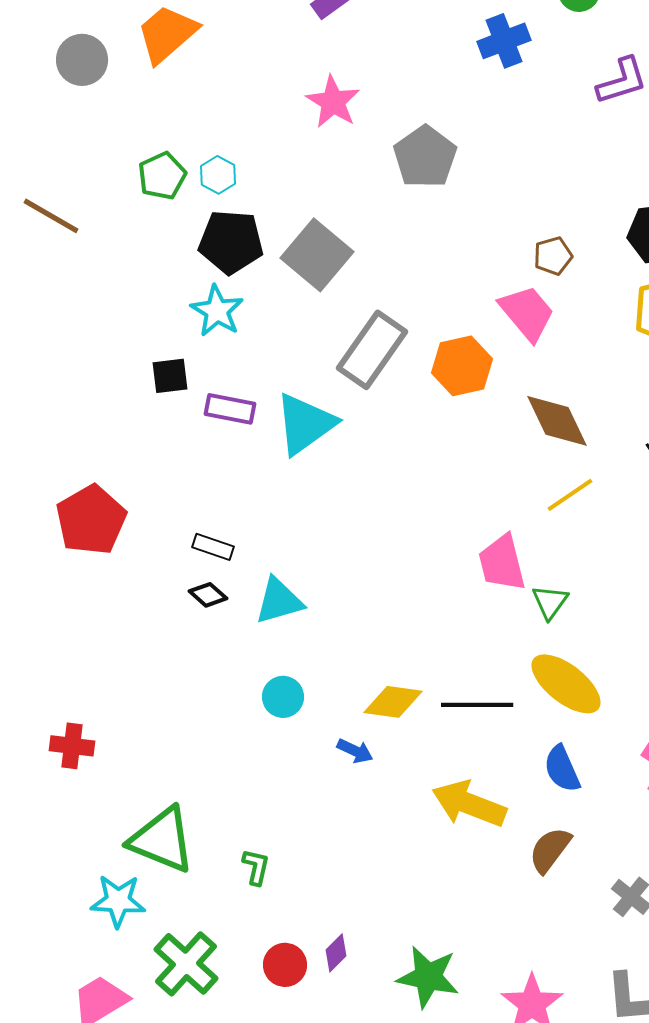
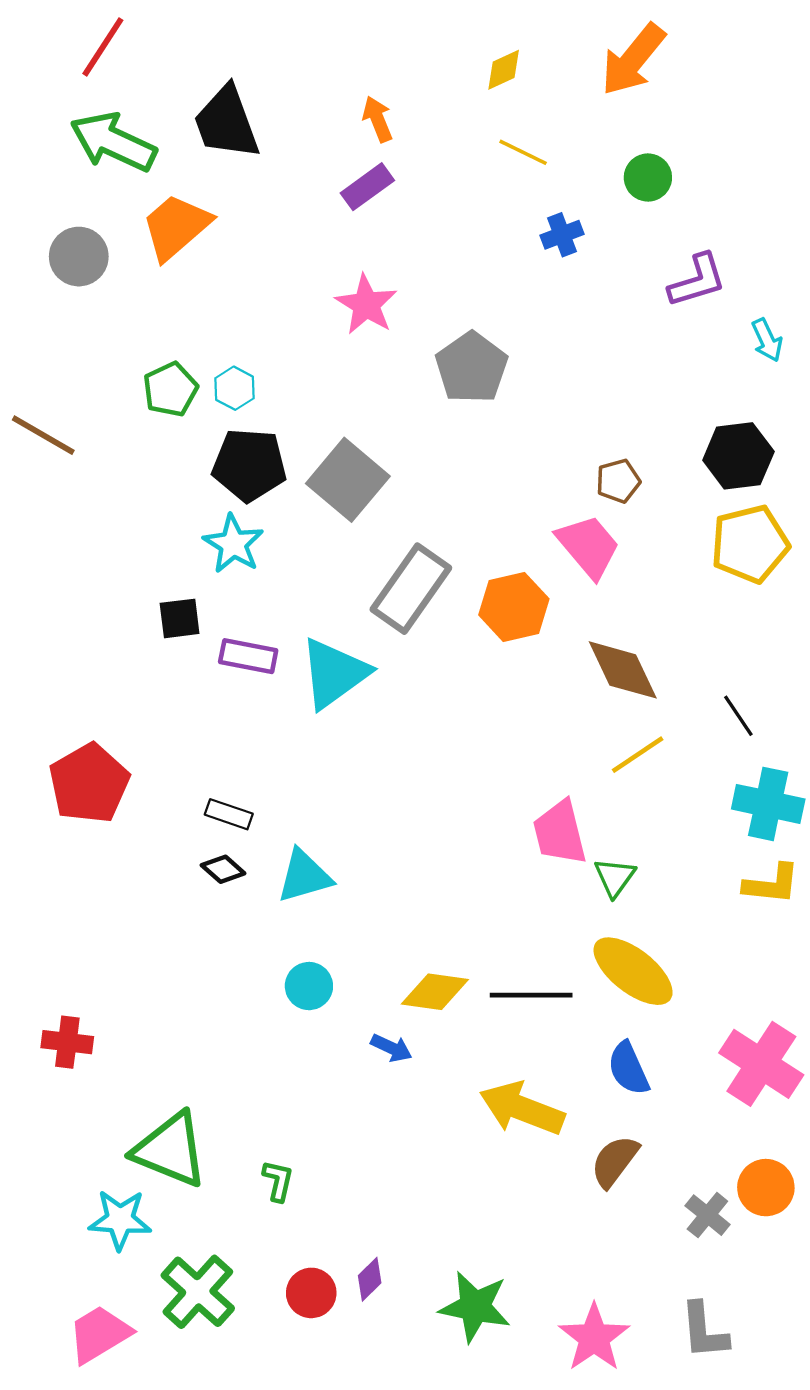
blue cross: (504, 41) -> (562, 235), size x0.7

